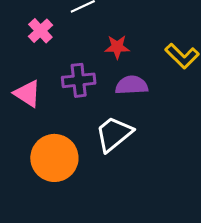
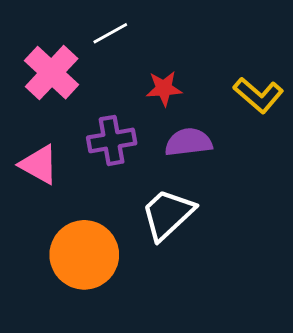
pink cross: (40, 31) -> (52, 73), size x1.5

